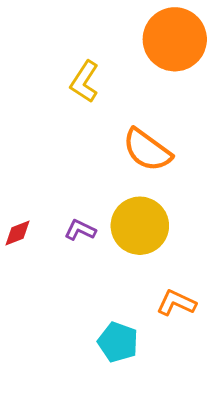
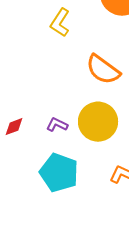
cyan pentagon: (118, 342) -> (59, 173), moved, size x1.4

